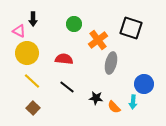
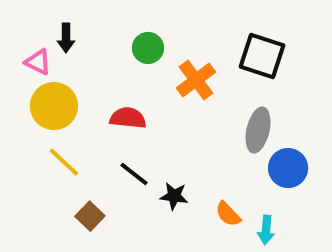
gray ellipse: (111, 63) -> (258, 130), moved
black star: (96, 98) -> (174, 196), moved
cyan arrow: (133, 102) -> (266, 230), moved
brown square: (33, 108) -> (90, 216), moved

